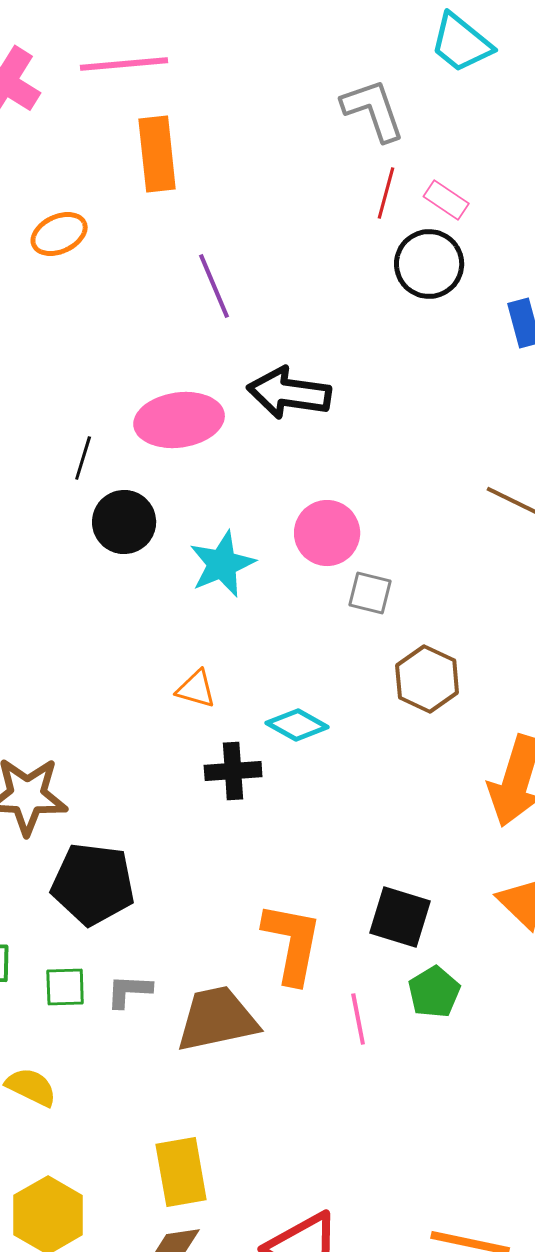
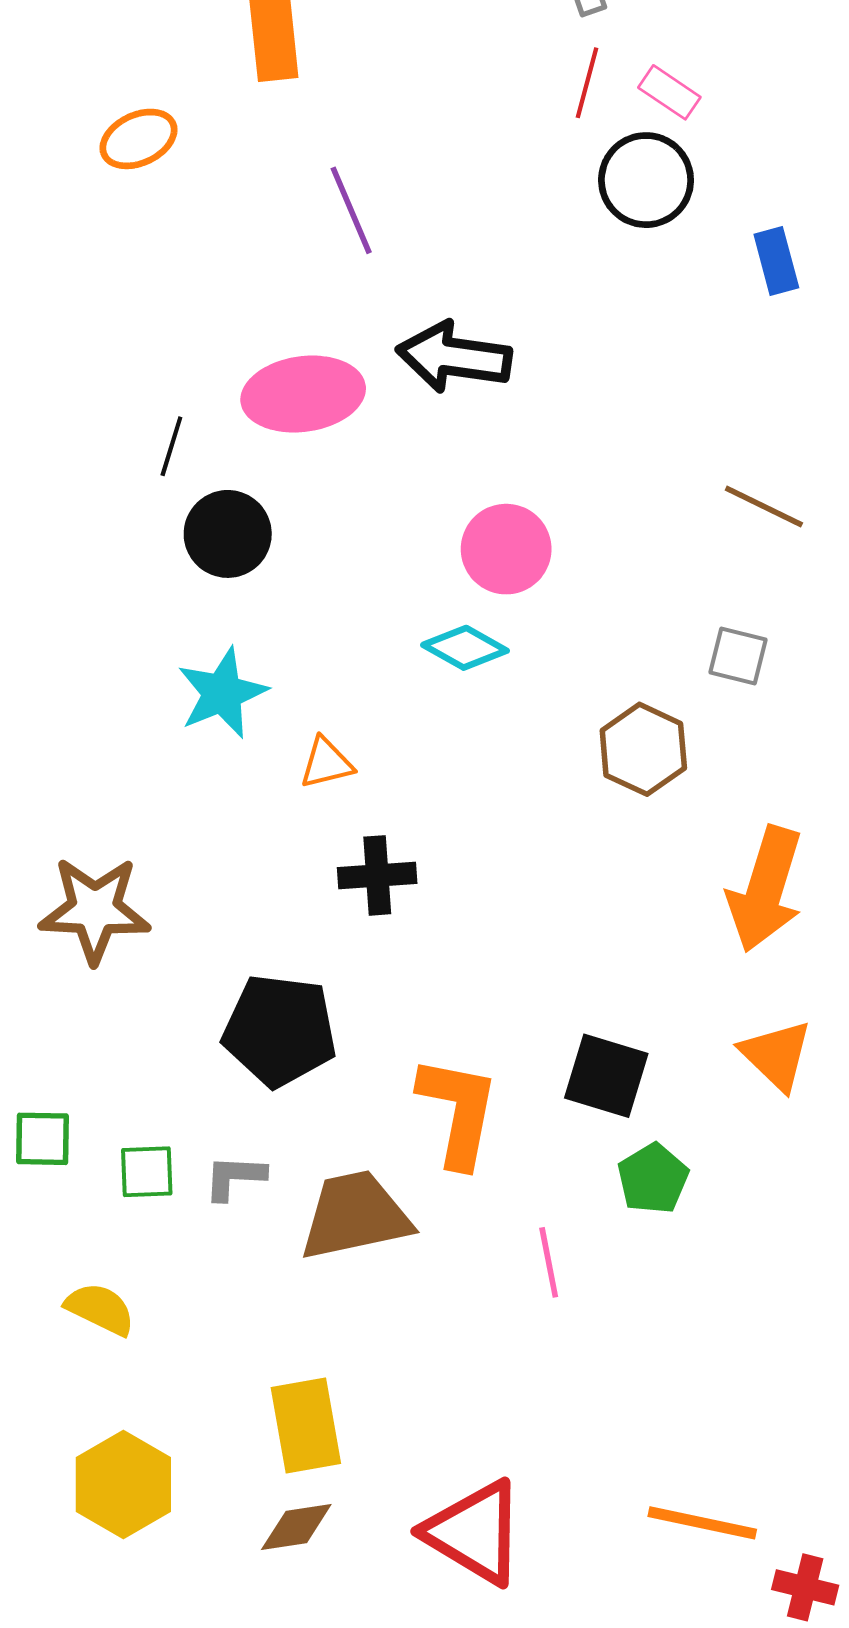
cyan star: (222, 564) -> (222, 693), moved
gray square: (370, 593) -> (738, 656), moved
orange triangle: (196, 689) -> (326, 763), turned -30
cyan diamond: (297, 725) -> (465, 648), moved
black pentagon: (93, 884) -> (280, 1030), moved
pink line: (358, 1019) -> (549, 1262), moved

